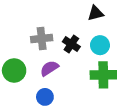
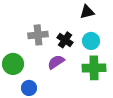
purple semicircle: (49, 68) -> (56, 62), moved
blue circle: (45, 97) -> (29, 88), moved

